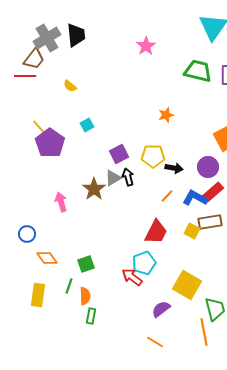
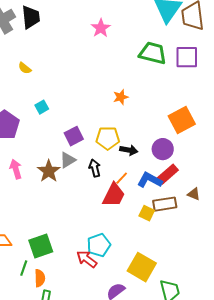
black arrow: (128, 177) -> (95, 168), moved
pink arrow: (61, 202) -> (16, 169), moved
red trapezoid: (156, 232) -> (114, 195), moved
green square: (86, 264) -> (41, 246), size x1.4

